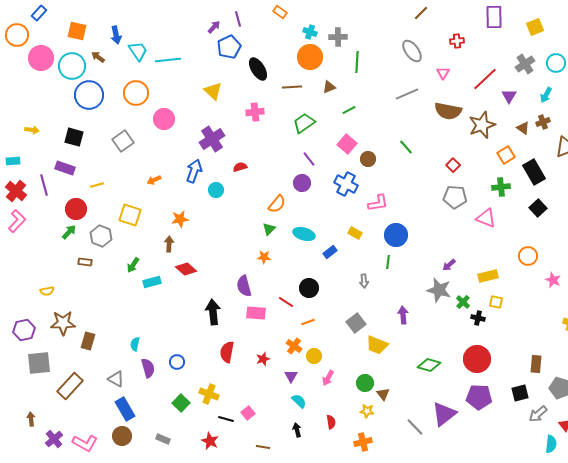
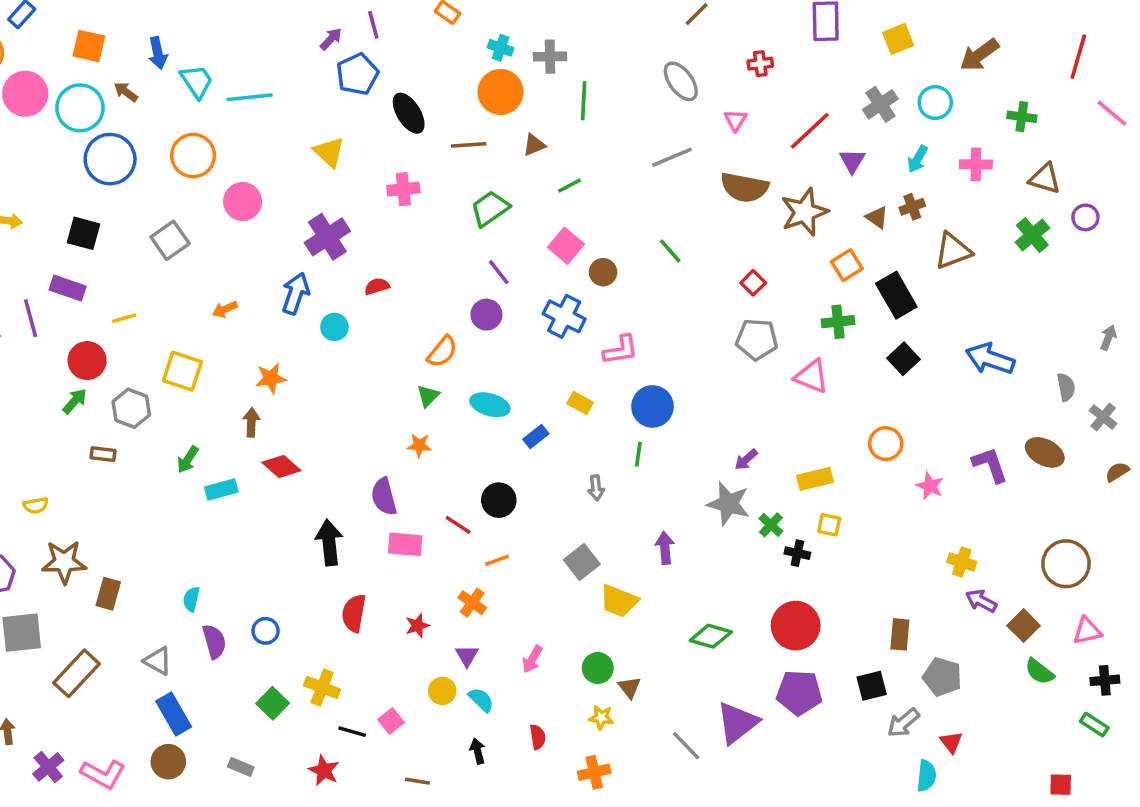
yellow circle: (314, 356) -> (442, 691), moved

